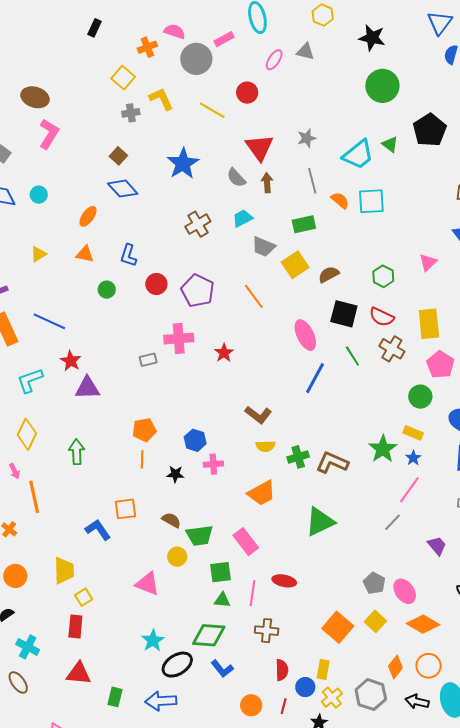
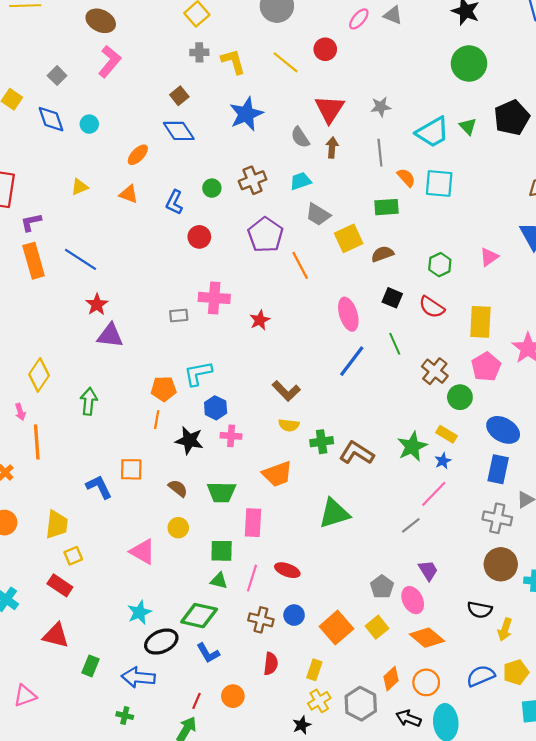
yellow L-shape: (161, 99) -> (233, 62), moved
green rectangle: (304, 224) -> (386, 207), moved
green circle: (107, 290) -> (212, 188), moved
purple pentagon: (198, 291) -> (265, 235), moved
black square: (344, 314) -> (392, 298), size x0.7
brown cross: (392, 349) -> (435, 371), moved
cyan L-shape: (30, 380) -> (198, 373), moved
black star: (175, 474) -> (189, 440), size x1.5
green trapezoid: (200, 536) -> (222, 492), moved
pink rectangle: (246, 542) -> (253, 523), turned 32
purple trapezoid: (437, 546) -> (428, 570), moved
red rectangle: (75, 627) -> (60, 585), turned -70
blue circle: (305, 687) -> (294, 615), moved
red line: (284, 706) -> (197, 701), moved

